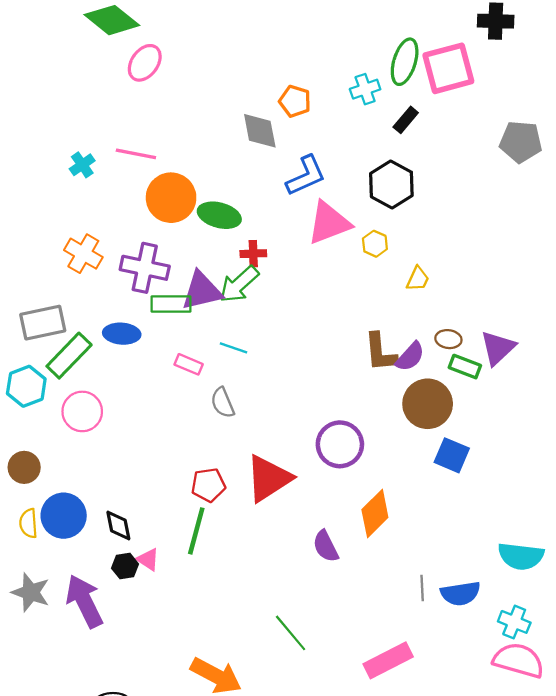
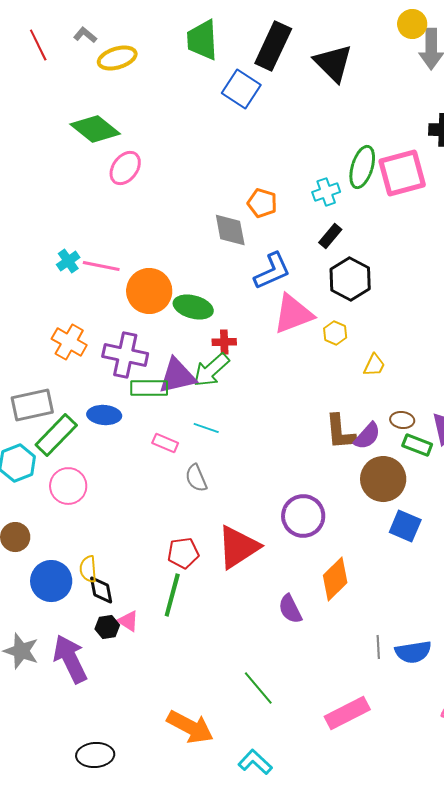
black rectangle: (406, 120) -> (330, 236), moved
pink line: (136, 154) -> (101, 266), moved
yellow semicircle: (29, 523) -> (88, 569), moved

